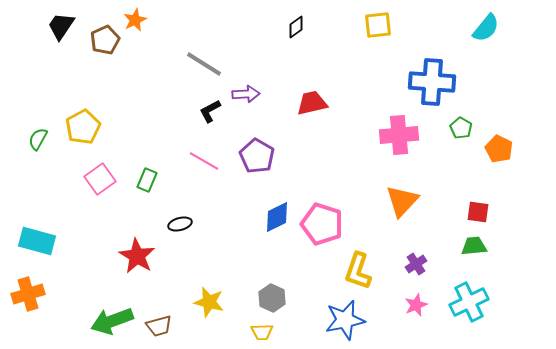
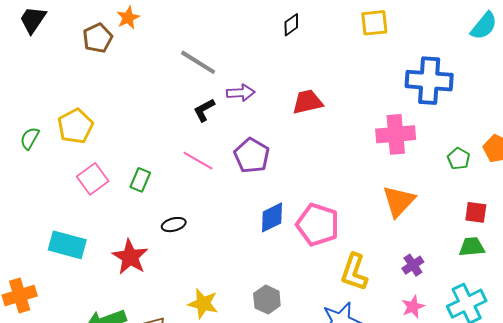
black trapezoid: (61, 26) -> (33, 20), moved
green pentagon: (461, 128) -> (459, 159), moved
cyan rectangle: (37, 241) -> (67, 245), moved

